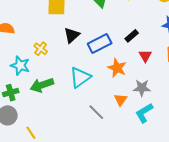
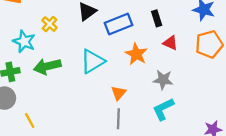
black rectangle: (132, 36) -> (157, 18), turned -72
red triangle: (145, 56) -> (170, 43), turned -40
orange triangle: (121, 100) -> (119, 93), moved
gray line: (96, 112) -> (118, 119), moved, turned 42

